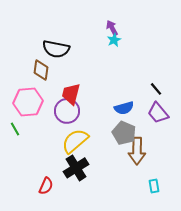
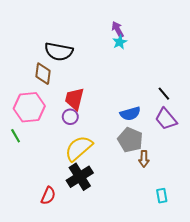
purple circle: (67, 111) -> (70, 117), size x0.6
brown arrow: (137, 151) -> (144, 159), size x0.6

